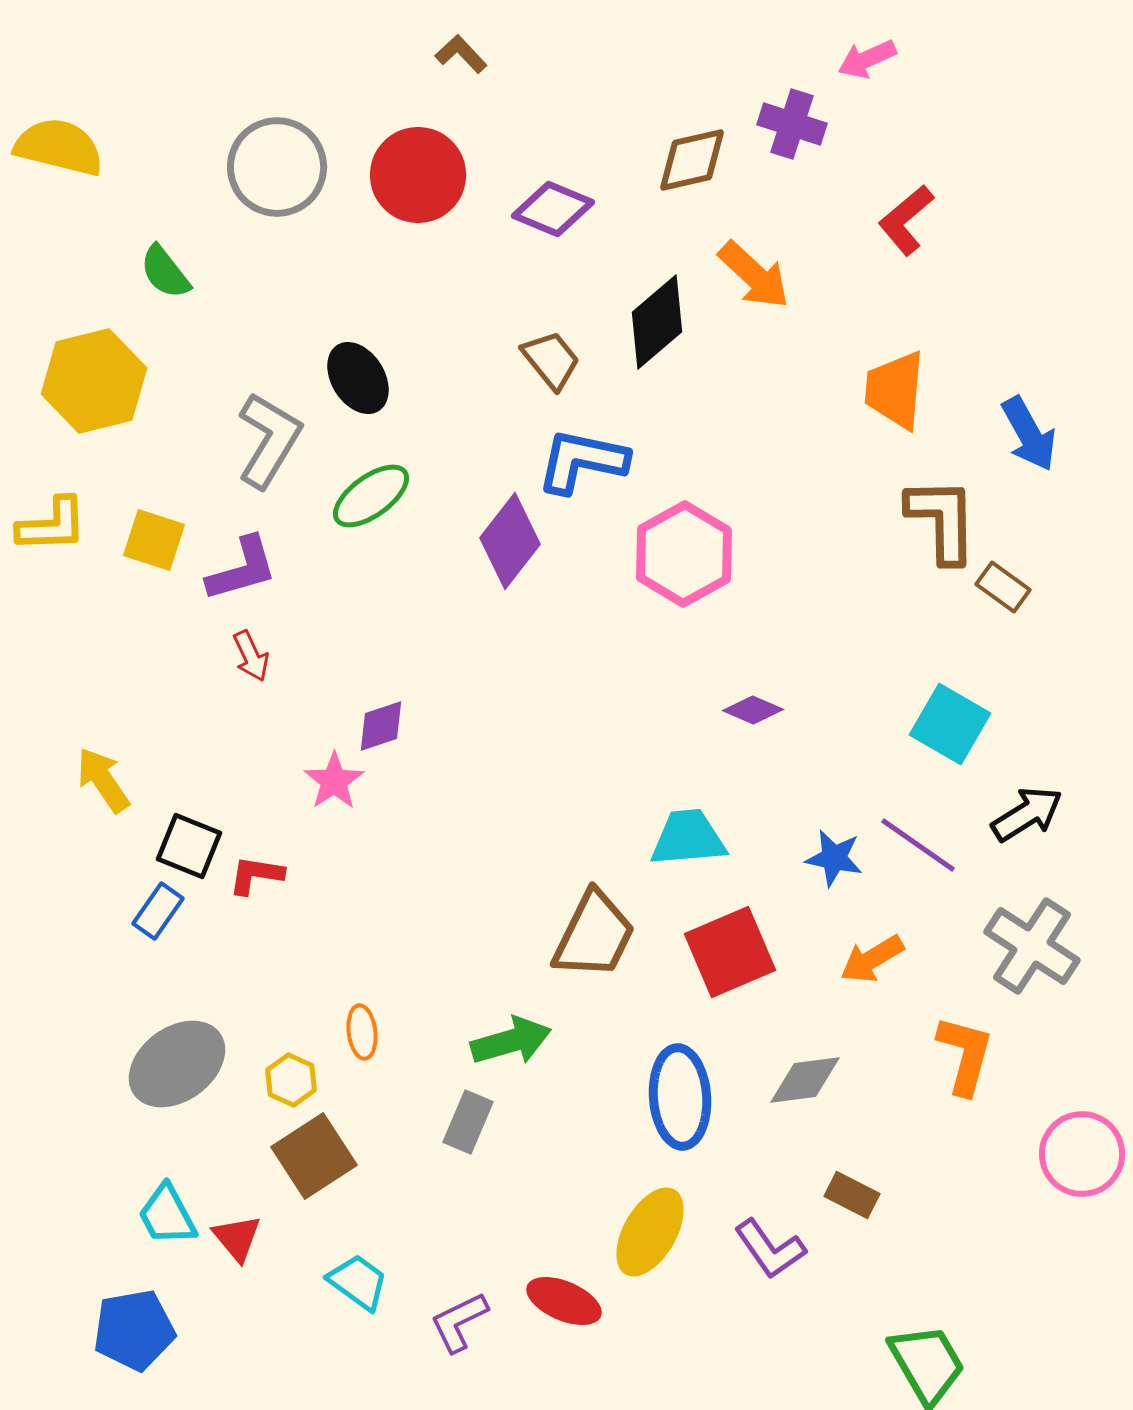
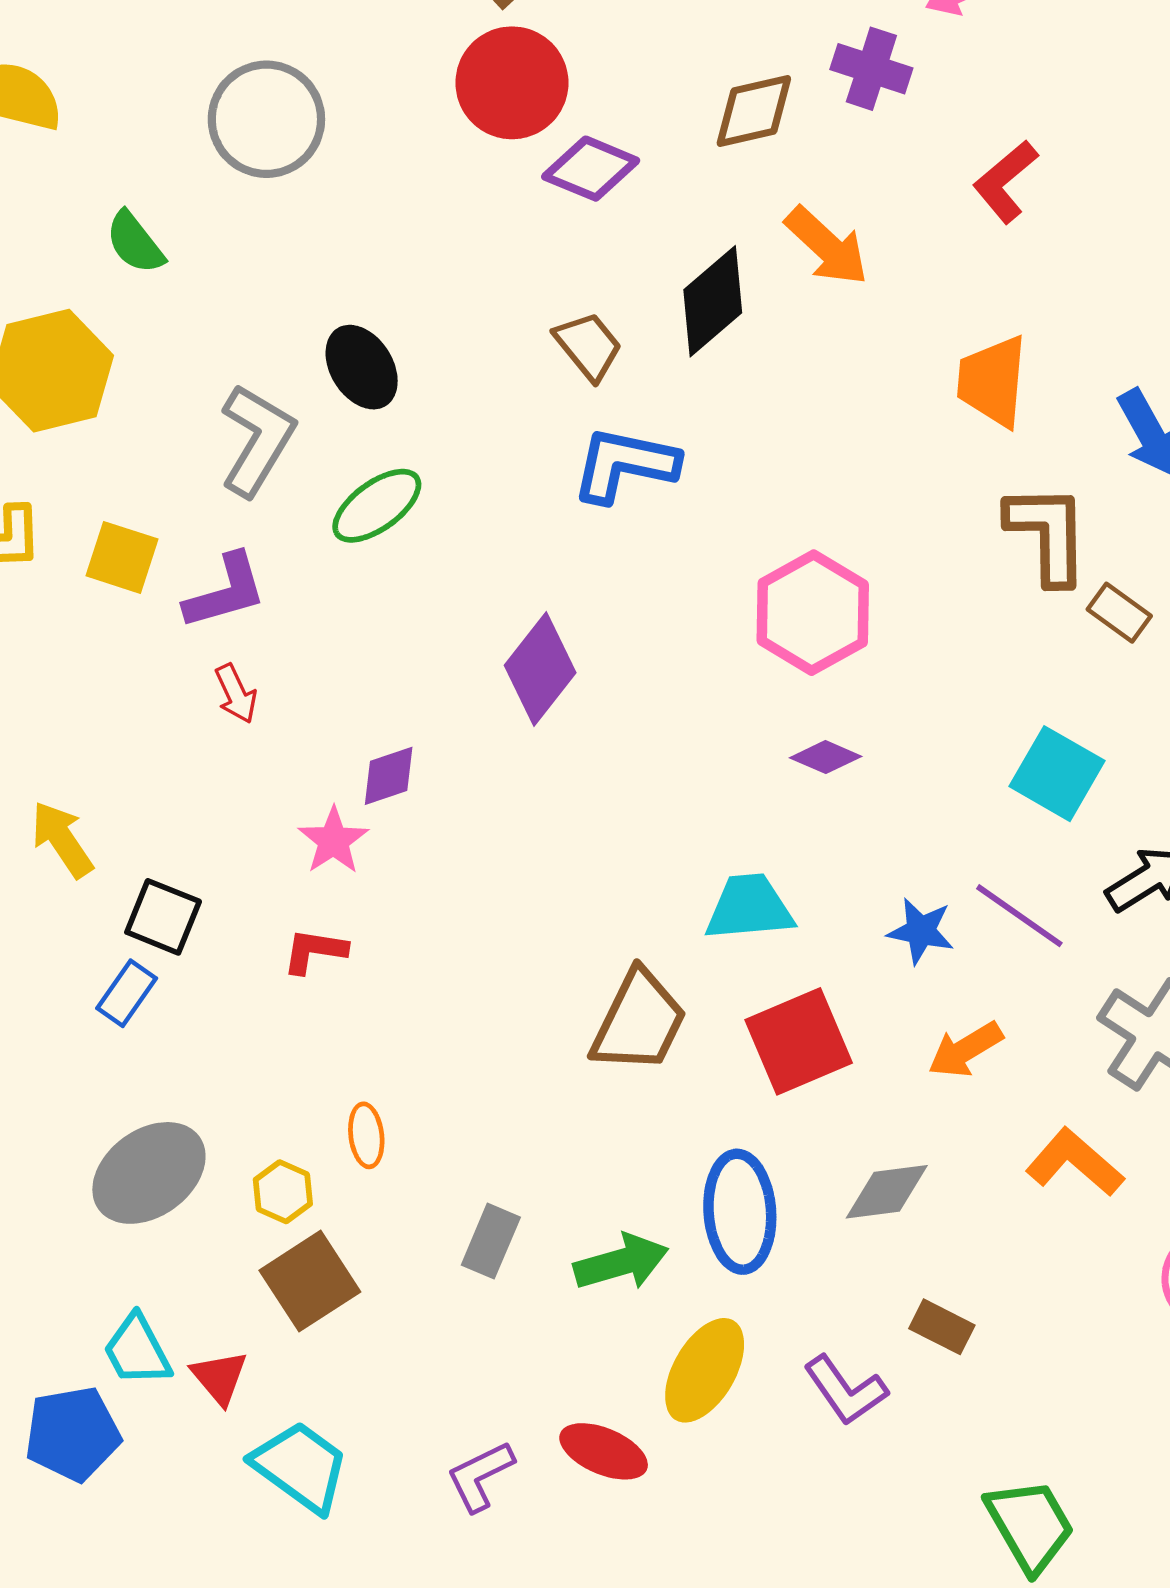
red circle: (418, 175) -> (512, 83), moved
purple diamond: (510, 541) -> (540, 669), moved
pink hexagon: (684, 554) -> (813, 613), moved
red L-shape: (256, 875) -> (315, 951), moved
green arrow: (511, 1041) -> (621, 1262), moved
orange L-shape: (965, 1055) -> (1075, 1162), turned -64
cyan trapezoid: (358, 1282) -> (300, 1467), moved, size x1.4
blue pentagon: (134, 1330) -> (73, 1434), moved

